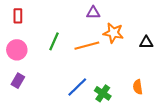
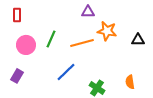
pink circle: (17, 50) -> (26, 45), moved
blue line: (77, 87) -> (66, 72), moved

